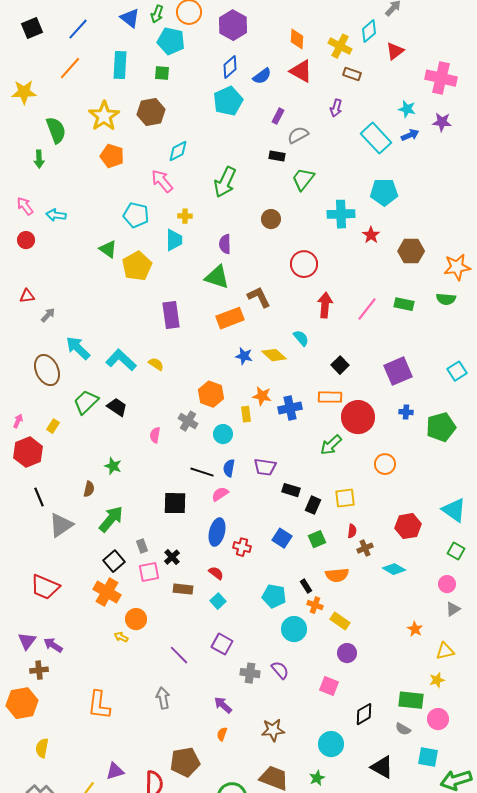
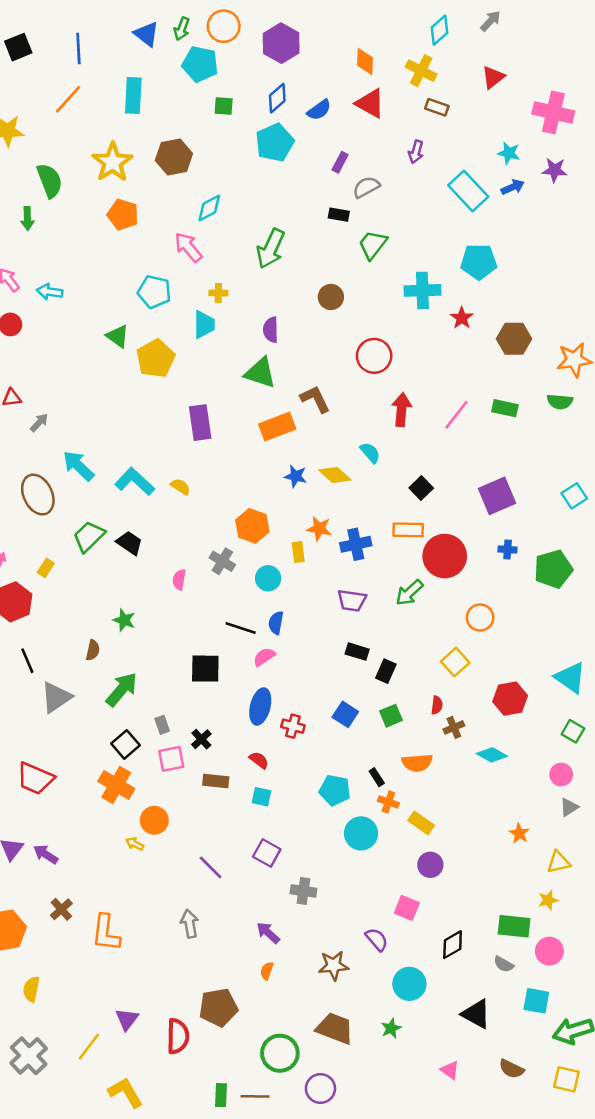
blue line: (78, 29) -> (78, 48), turned -45
cyan diamond: (369, 31) -> (439, 30), moved
green square: (162, 73) -> (224, 106), moved
purple trapezoid: (265, 467) -> (352, 601), moved
yellow square: (345, 498) -> (455, 662), moved, turned -35
cyan square: (218, 601) -> (262, 797), turned -35
brown cross: (39, 670) -> (61, 909), moved, turned -36
purple semicircle: (280, 670) -> (377, 939), moved
purple triangle: (115, 771) -> (127, 1019), turned -36

